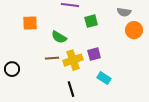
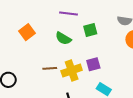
orange square: (30, 23) -> (27, 32), turned -35
green semicircle: (59, 37) -> (63, 38), moved

